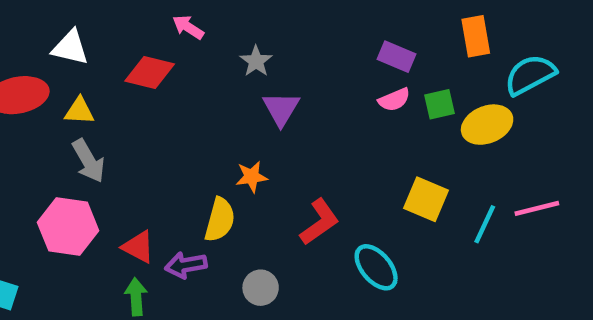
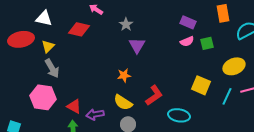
yellow triangle: (79, 111) -> (48, 46), turned -48
yellow ellipse: (487, 125) -> (234, 66), moved
yellow semicircle: (220, 220) -> (123, 102), moved, turned 108
cyan ellipse: (376, 267) -> (179, 115), turned -40

